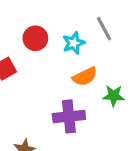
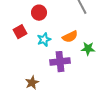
cyan star: (74, 43) -> (44, 40), moved

